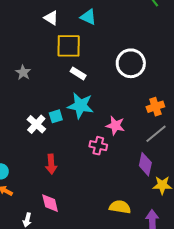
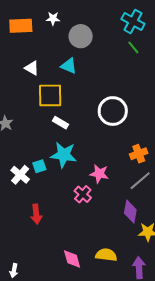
pink cross: (98, 146) -> (83, 194), turned 30
pink diamond: (50, 203) -> (72, 259), moved

